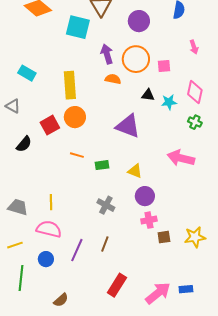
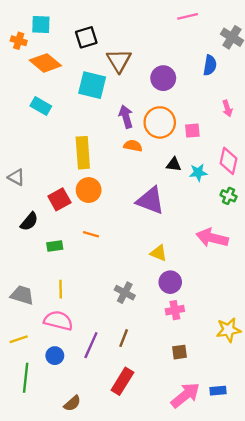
cyan rectangle: (27, 73) -> (41, 106), moved
green rectangle: (102, 165) -> (55, 246), moved
brown square: (164, 237) -> (180, 352), moved
red rectangle: (117, 285) -> (122, 381), moved

